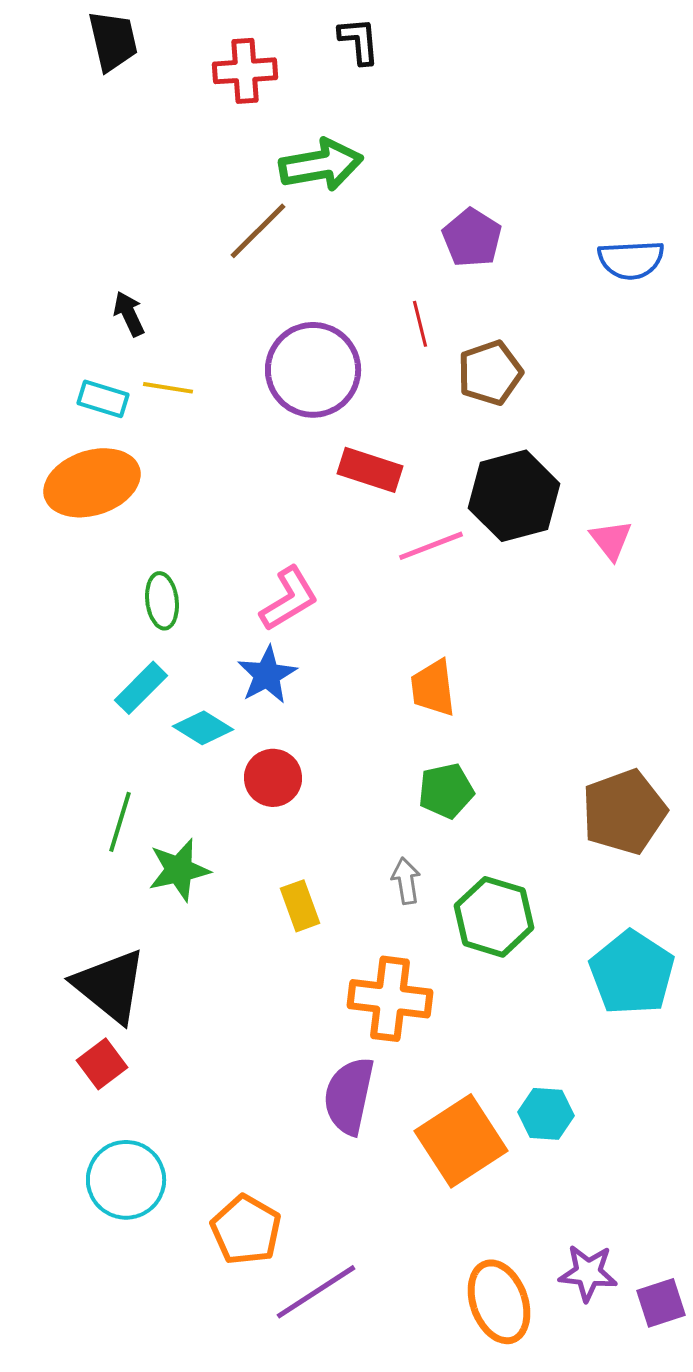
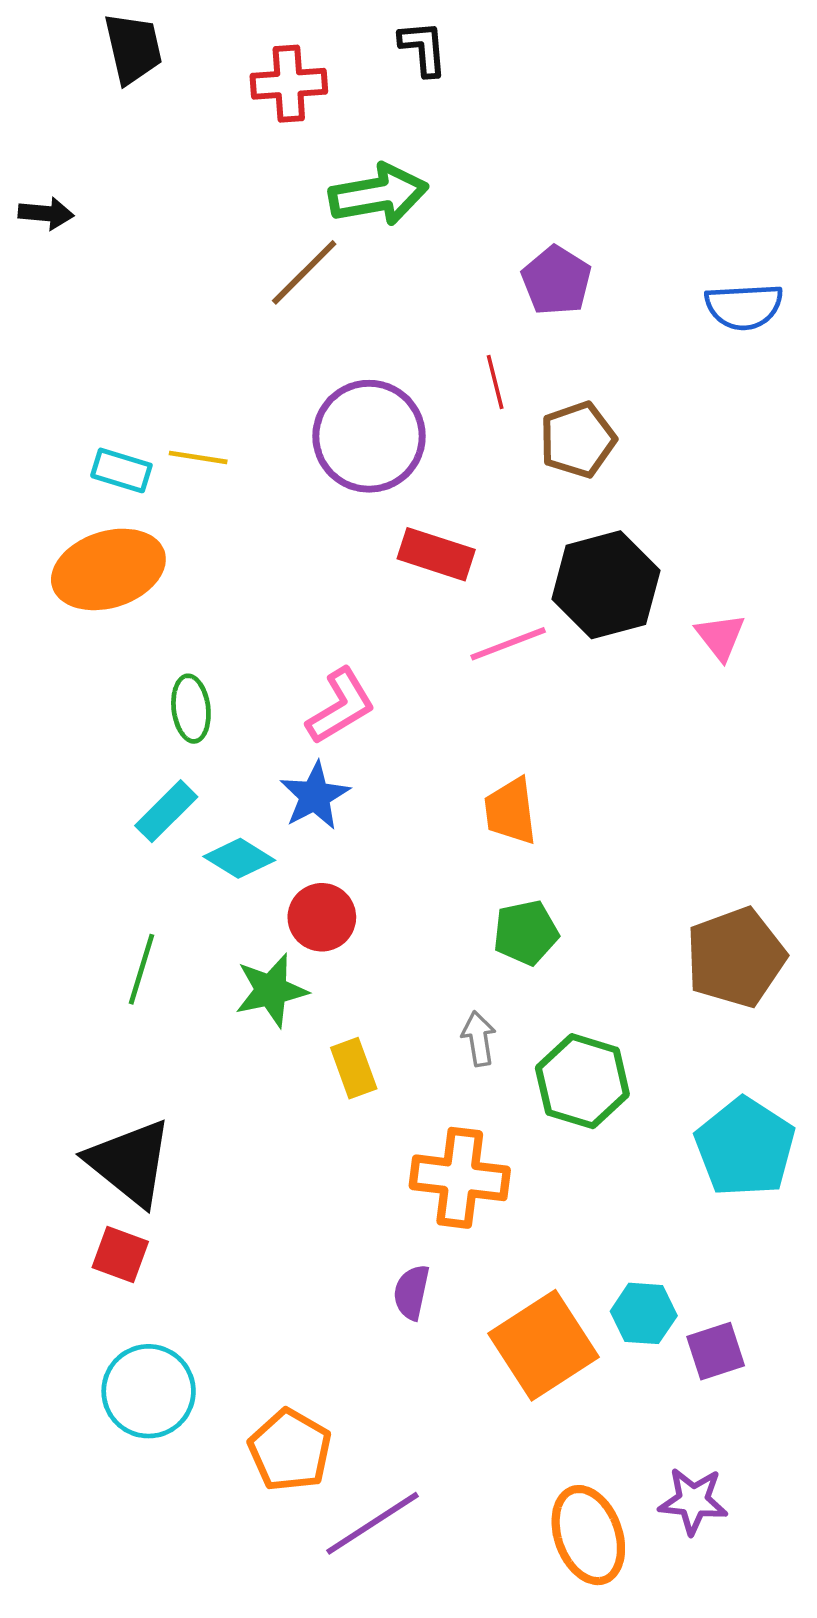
black arrow: (129, 314) -> (46, 213), moved, turned 120
green star: (179, 870) -> (271, 990), moved
red square: (102, 1064) -> (120, 1254), turned -33
purple semicircle: (349, 1096) -> (411, 1292), size x0.6
purple square: (661, 1303) -> (716, 1351), moved

